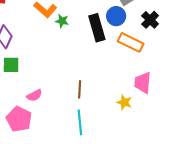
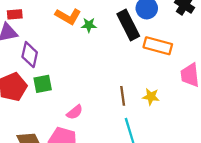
orange rectangle: (131, 42) -> (158, 46), moved
yellow star: (124, 102) -> (151, 97), moved

